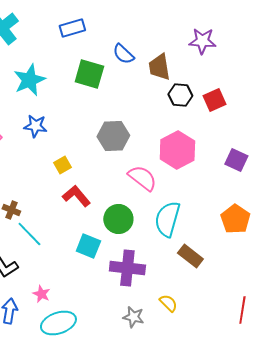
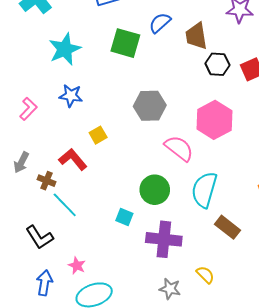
blue semicircle: (123, 54) -> (160, 23), turned 95
red L-shape: (76, 196) -> (73, 159), moved
cyan square: (88, 246) -> (124, 217), size x0.7

